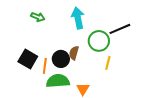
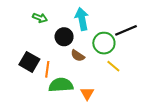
brown semicircle: (74, 53) -> (78, 56), turned -72
black circle: (61, 59) -> (64, 37), moved
yellow line: (108, 63) -> (113, 66), turned -64

